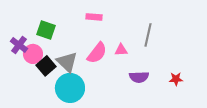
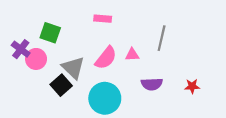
black square: (46, 66) -> (61, 85), moved
cyan circle: (70, 88) -> (105, 98), moved

